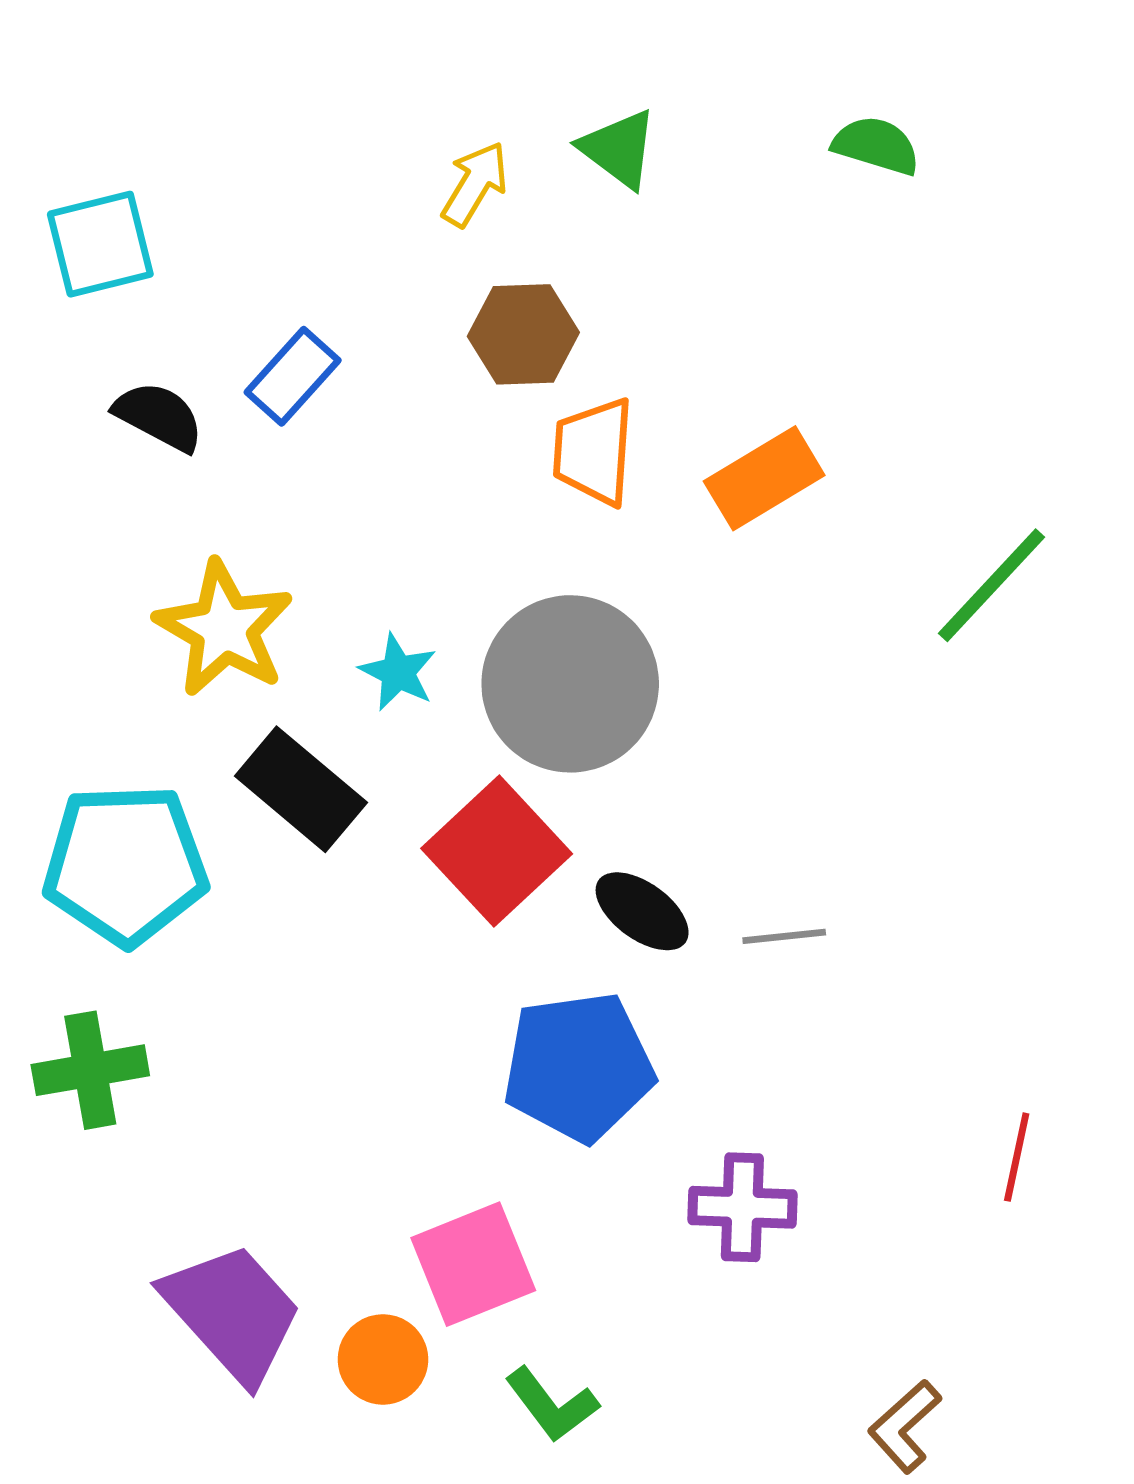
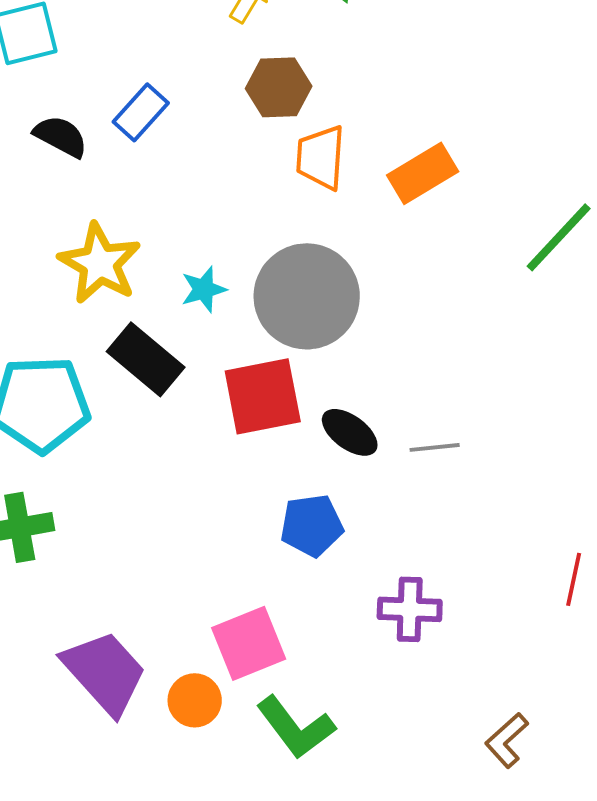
cyan star: (398, 672) -> (204, 289), turned 30
red square: (497, 851) -> (263, 396), turned 32
blue pentagon: (579, 1067) -> (312, 525), size x0.7
green L-shape: (552, 1405) -> (296, 727), size x1.4

